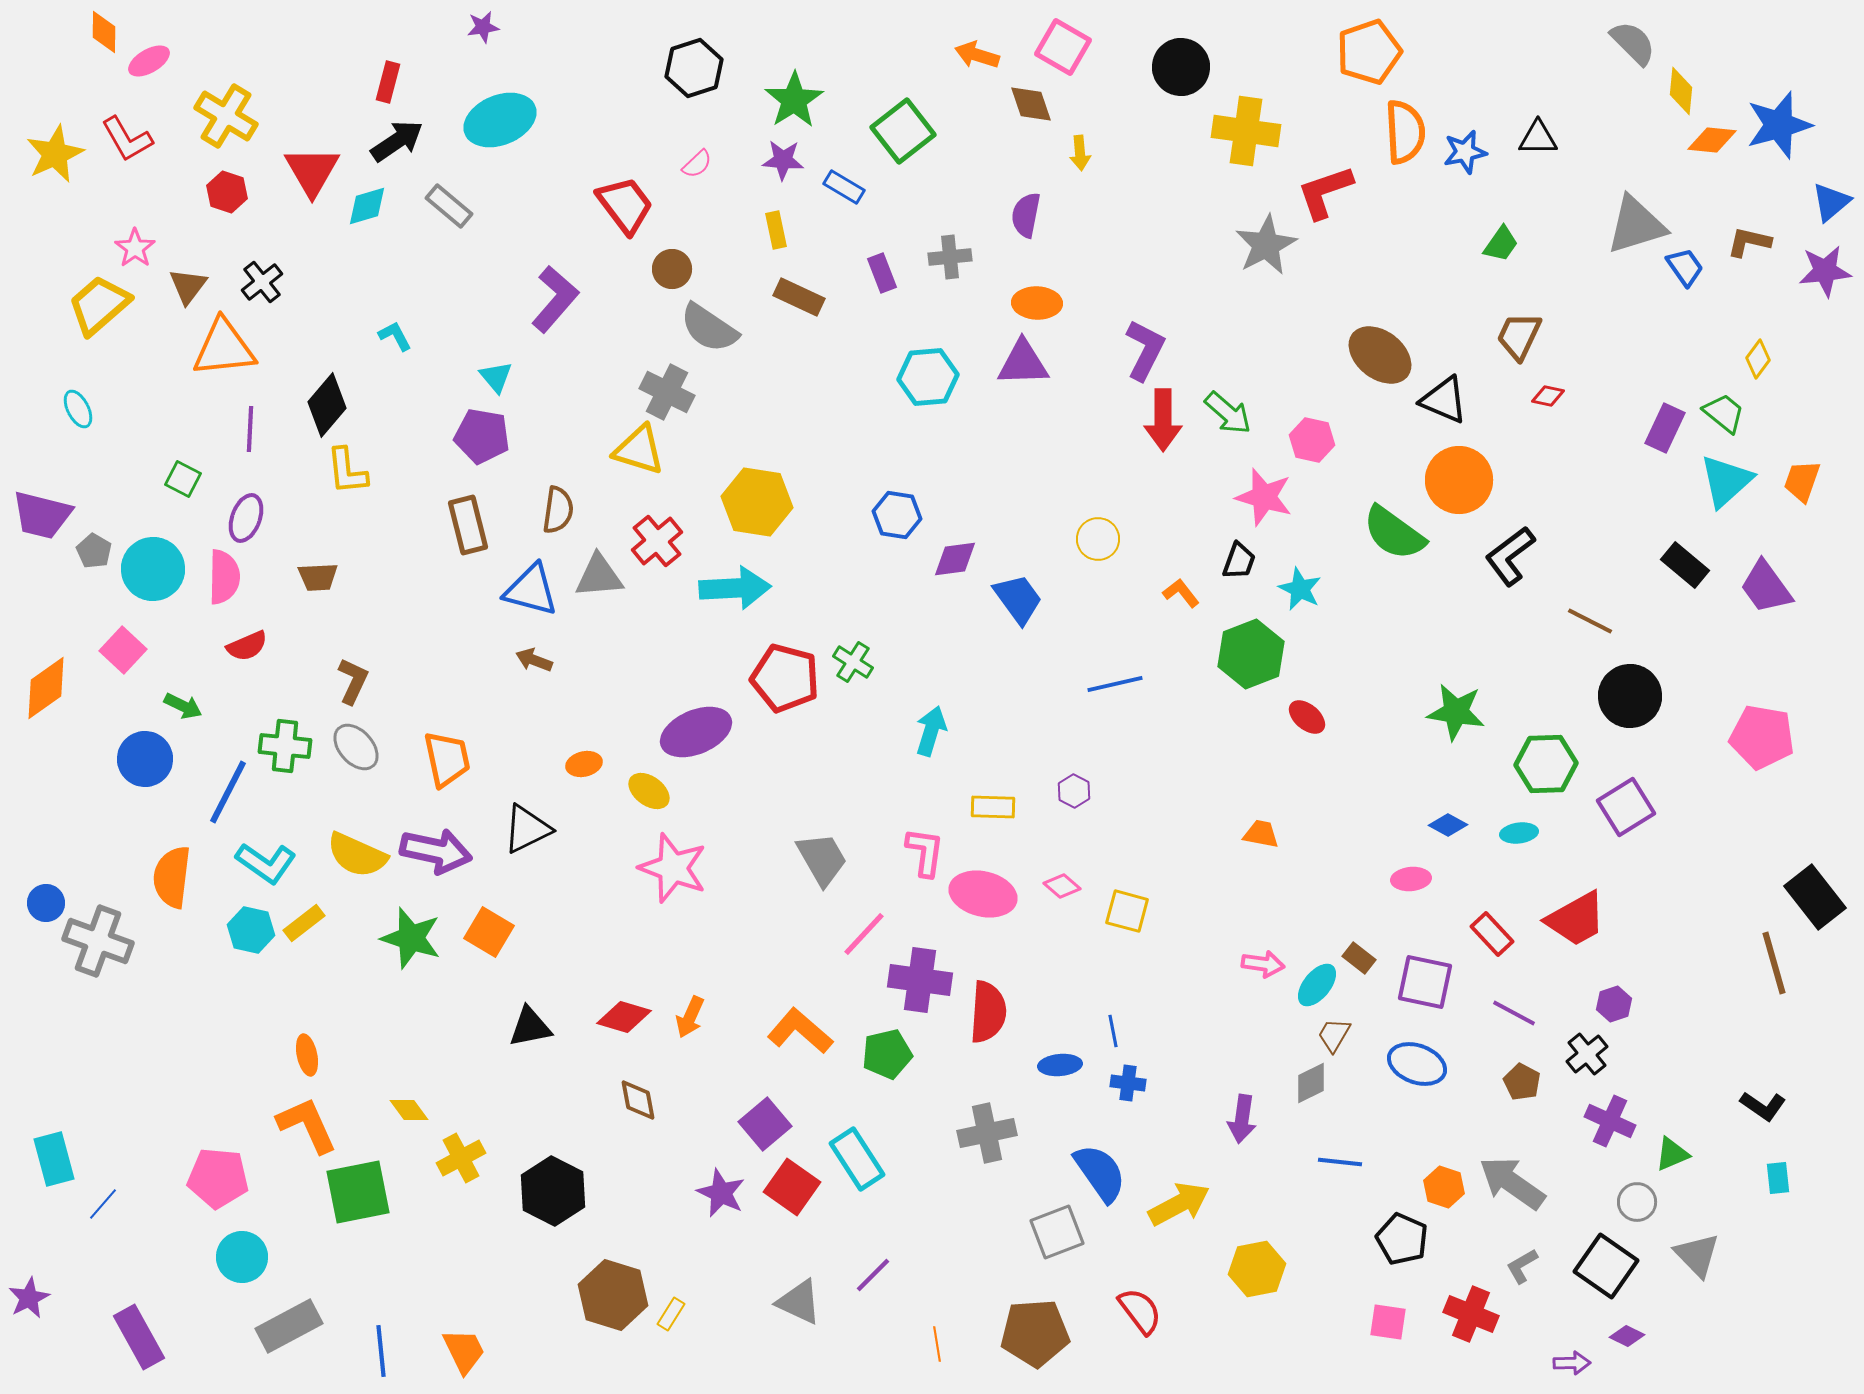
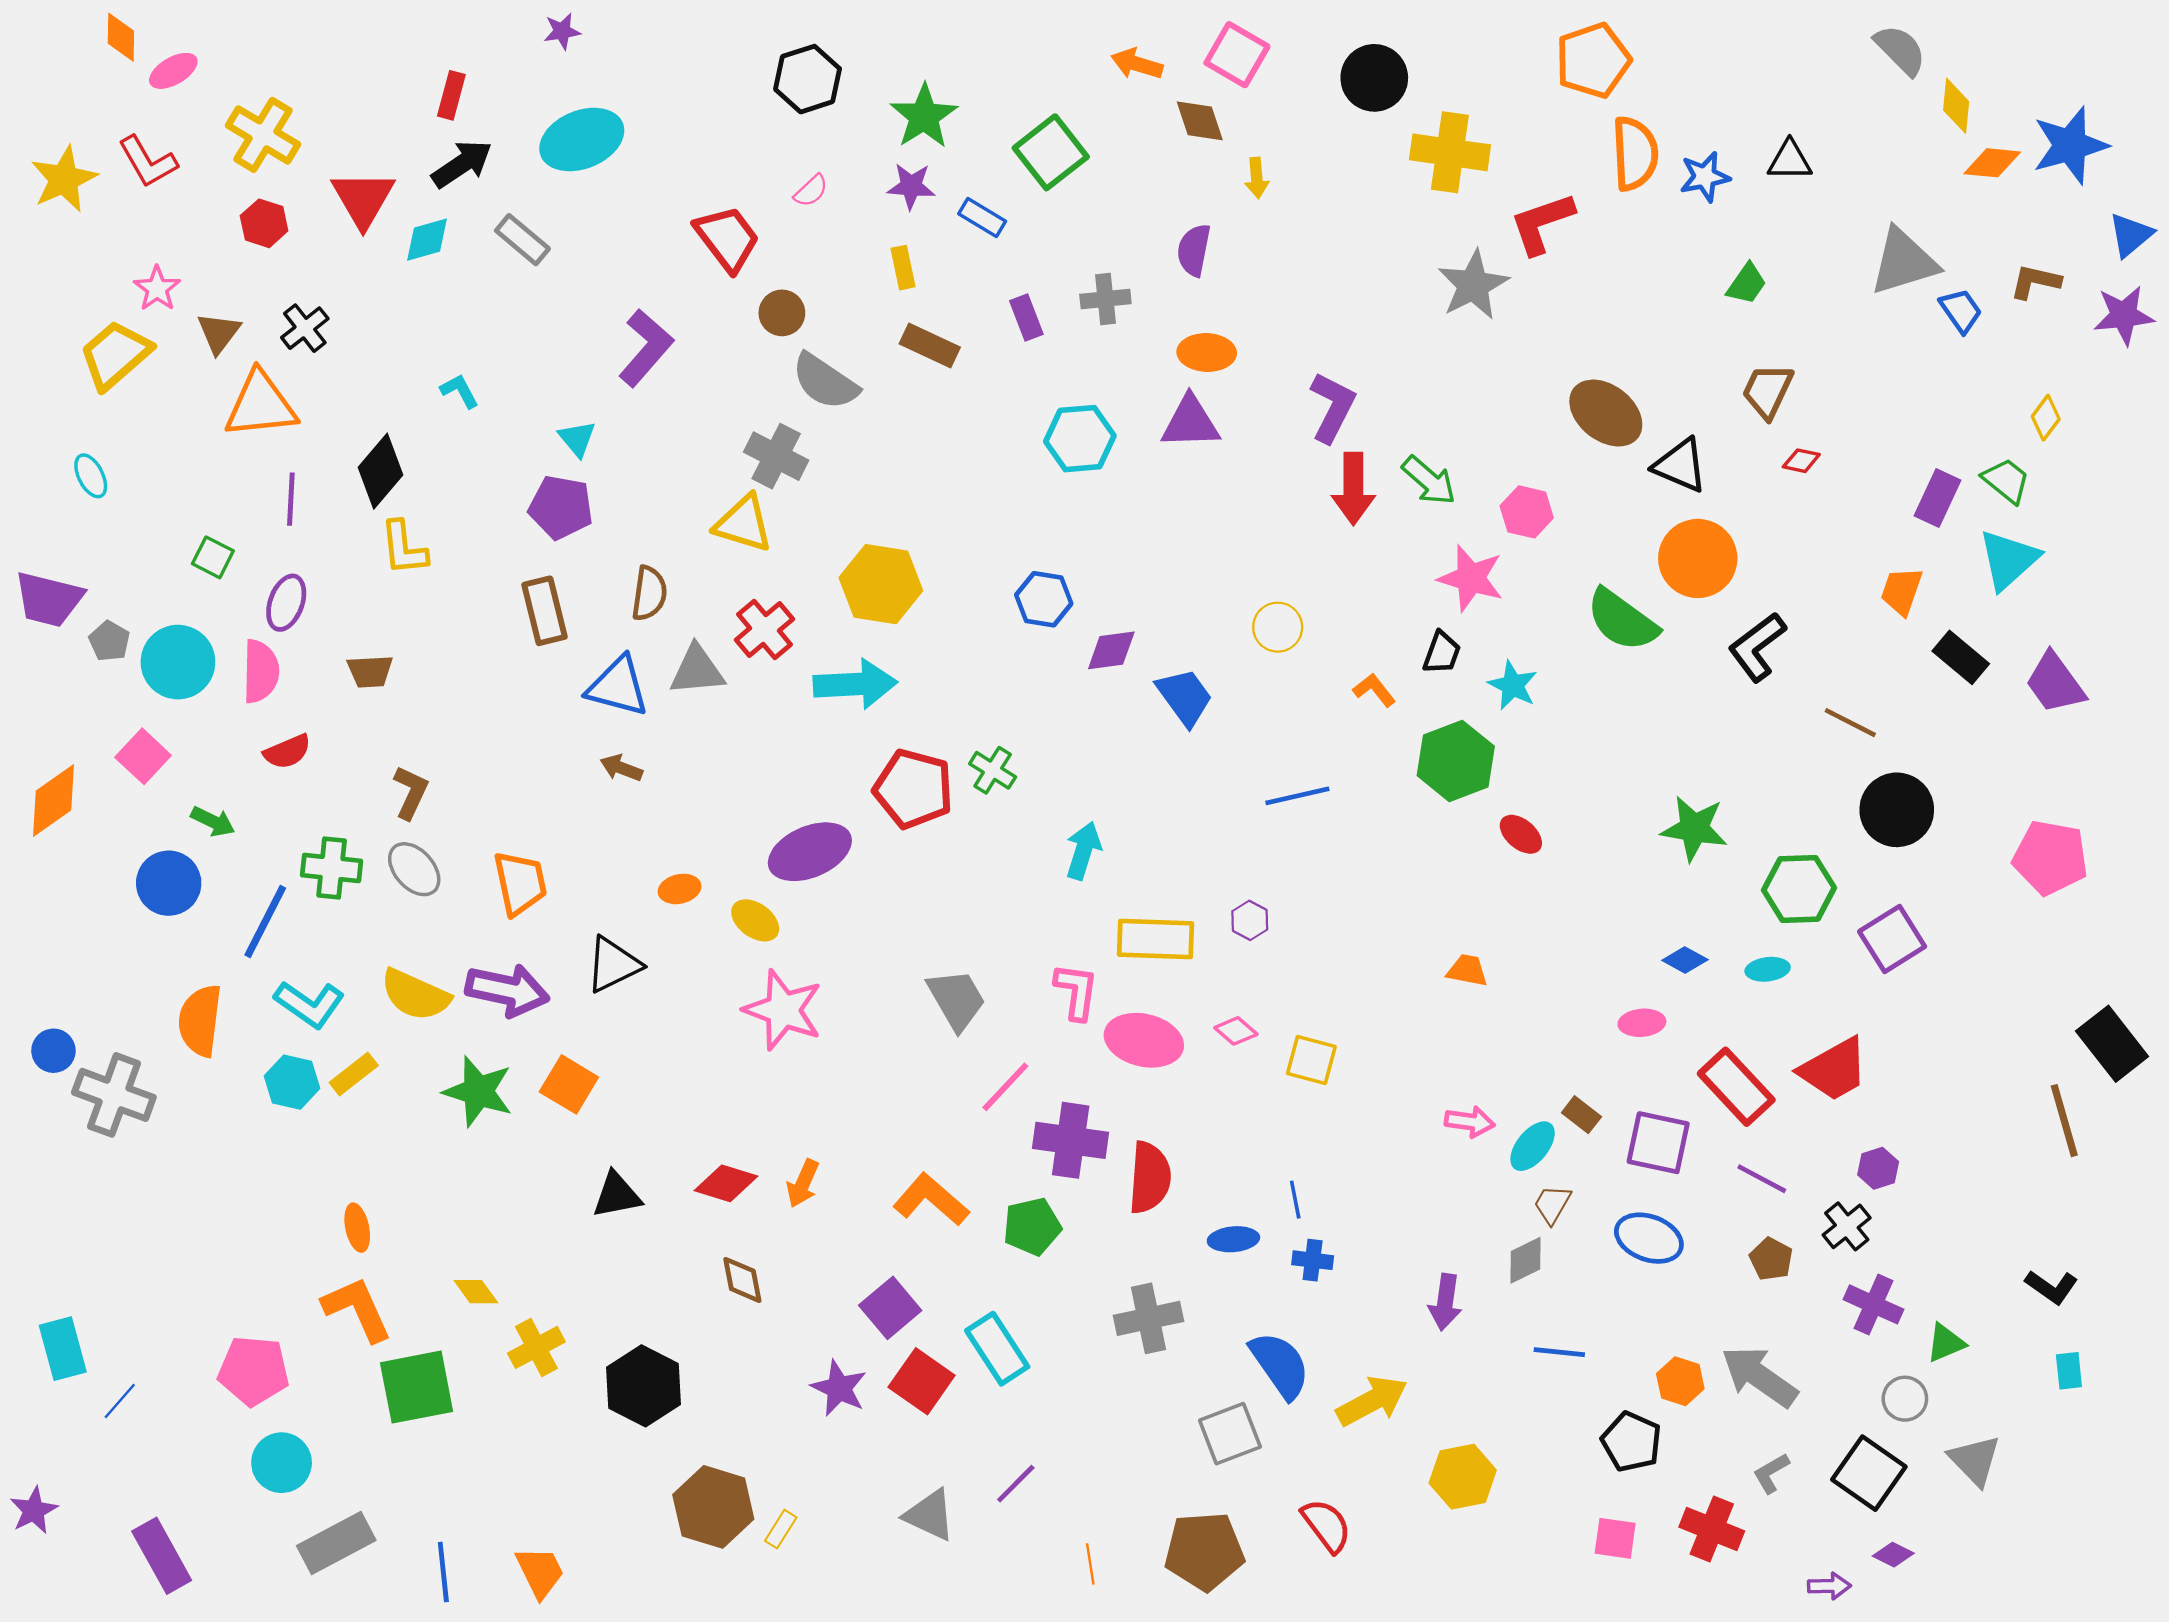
orange trapezoid: (1802, 481) -> (1901, 591), moved
yellow rectangle: (993, 807) -> (1155, 939), size x1.5
red rectangle: (1492, 934) -> (1736, 1087), size x1.5

